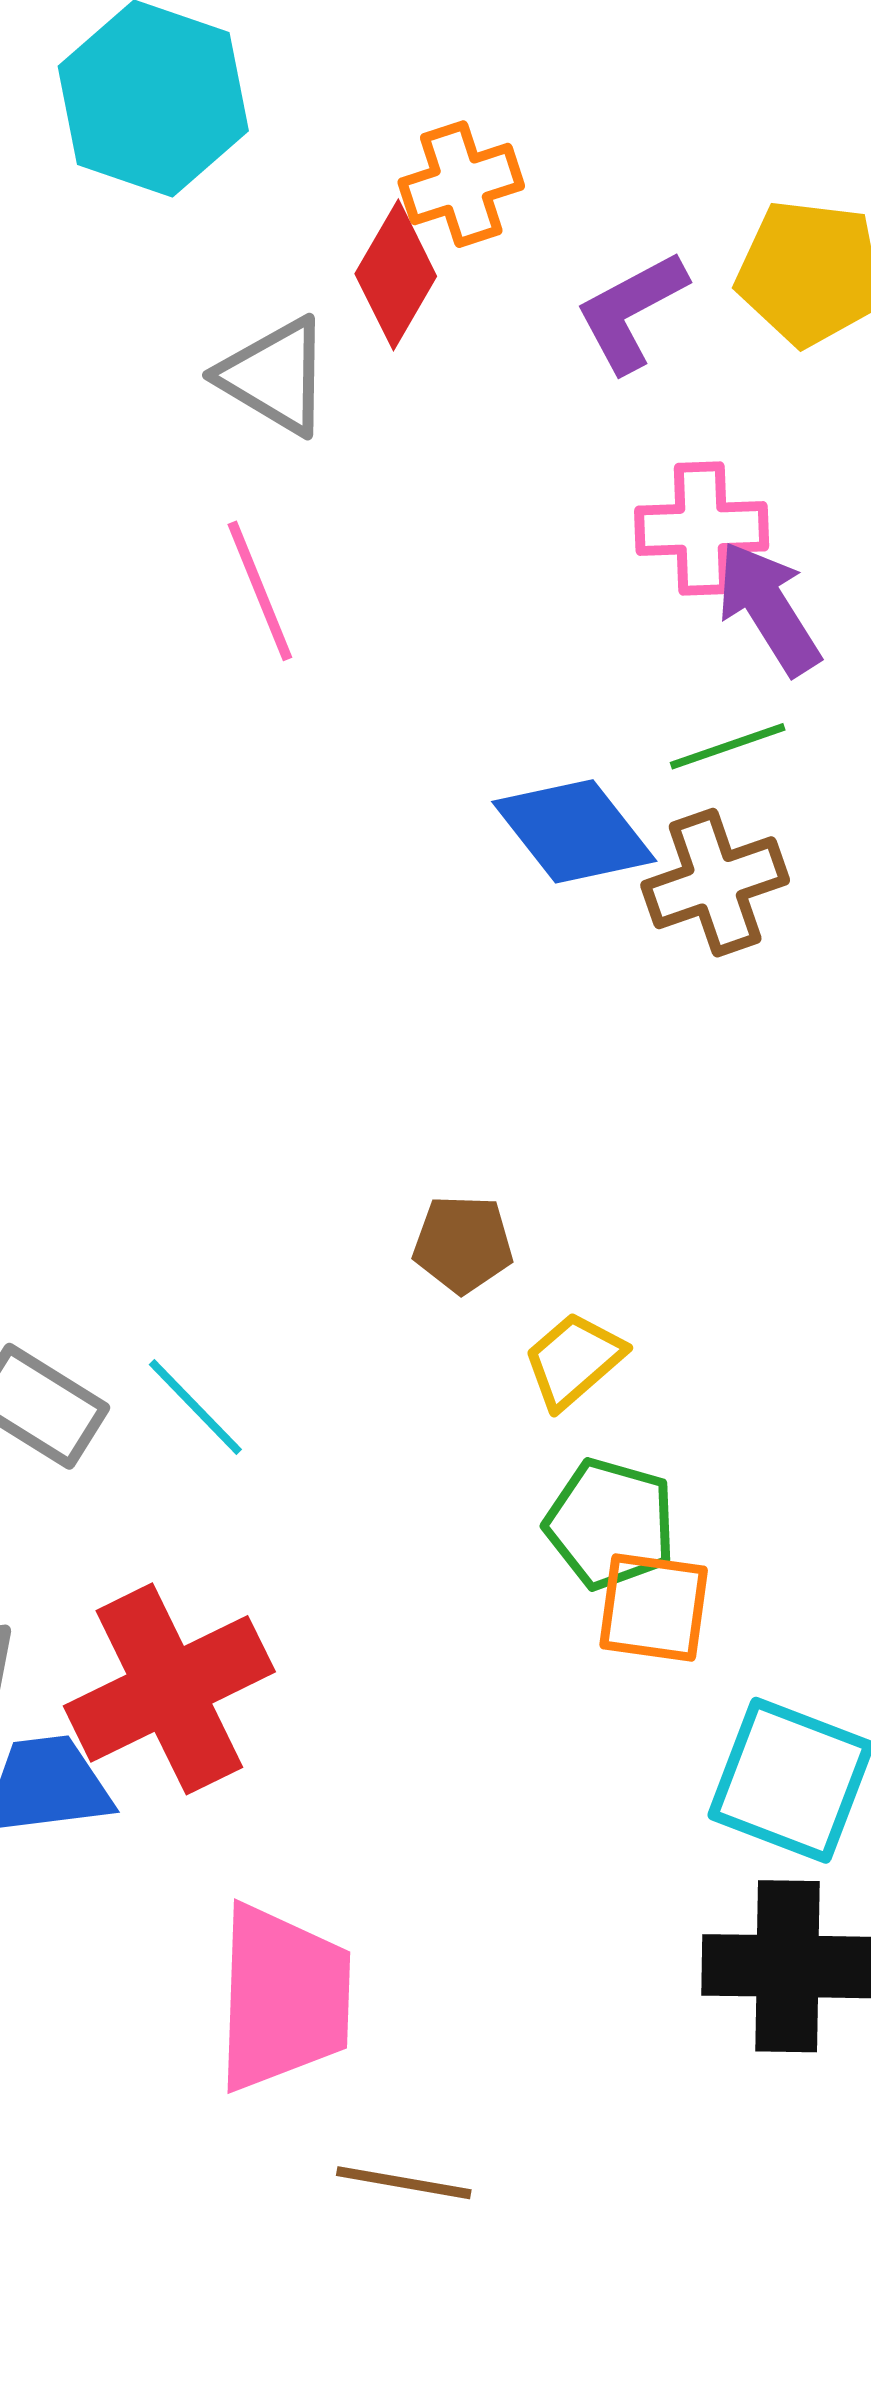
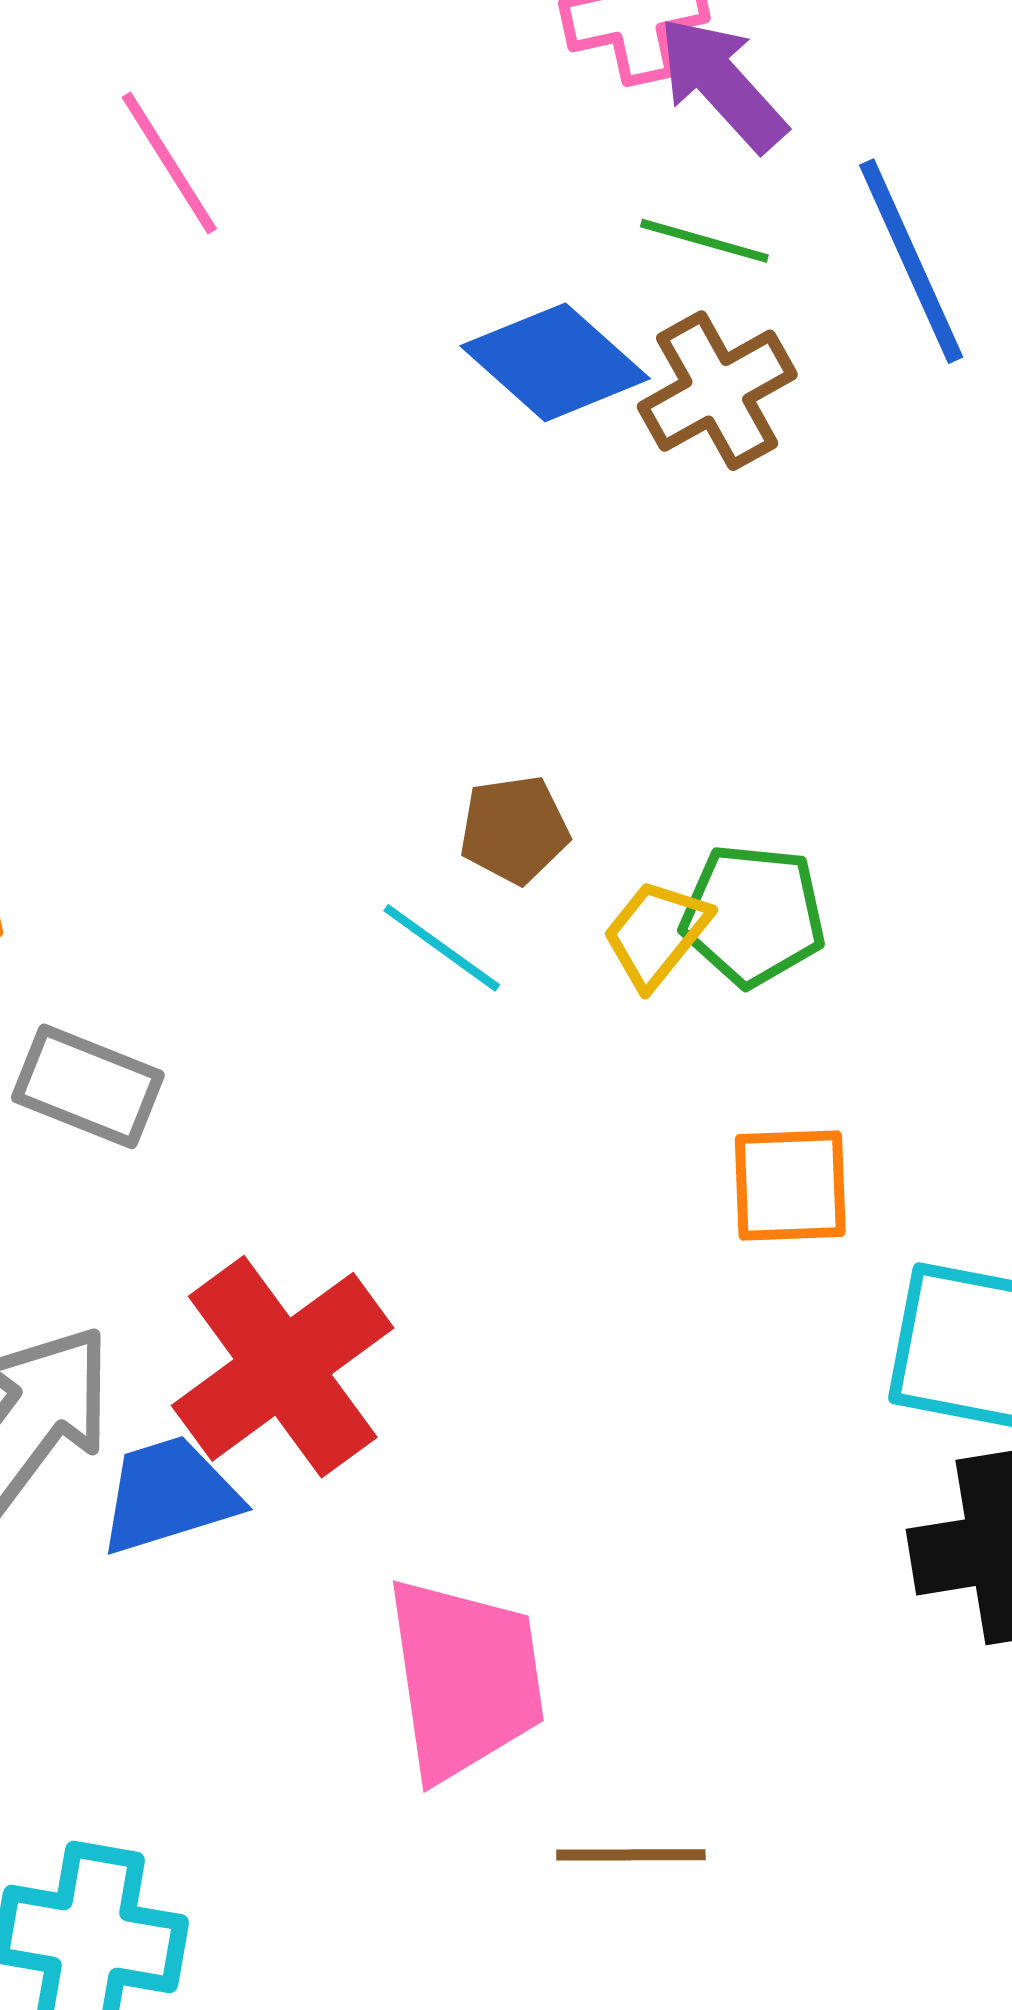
green line: (728, 746) -> (704, 241), turned 45
cyan line: (195, 1407) -> (442, 948), moved
green pentagon: (610, 1524) -> (753, 915), moved

